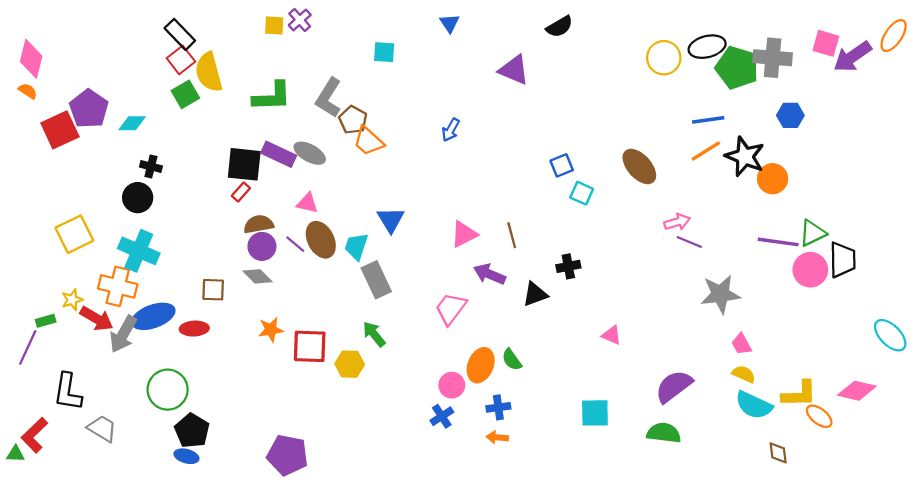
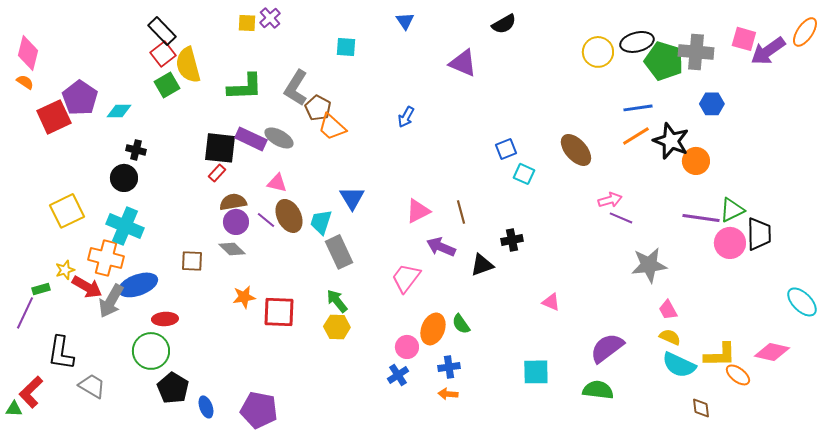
red ellipse: (194, 329) -> (165, 319), moved
yellow hexagon: (350, 364) -> (337, 327), moved
blue ellipse: (186, 456) -> (206, 407), moved, turned 55

